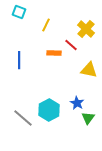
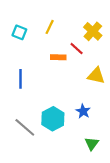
cyan square: (19, 12) -> (19, 32), moved
blue line: (19, 60) -> (20, 79), moved
green triangle: (88, 118) -> (92, 144), moved

